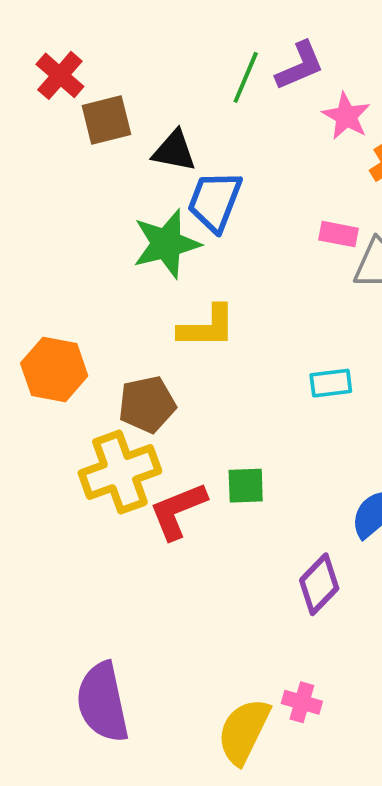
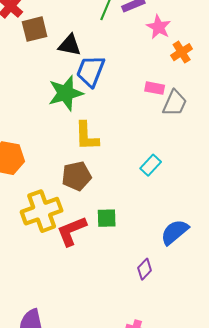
yellow L-shape: (207, 327) -> (87, 136), turned 88
cyan rectangle: (331, 383) -> (151, 165), turned -40
brown pentagon: (147, 404) -> (77, 176), moved
purple diamond: (319, 584) -> (145, 269), size x0.7

